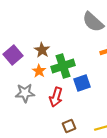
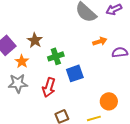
green cross: (63, 66) -> (56, 56), size x0.7
orange star: (39, 71) -> (22, 61), moved

